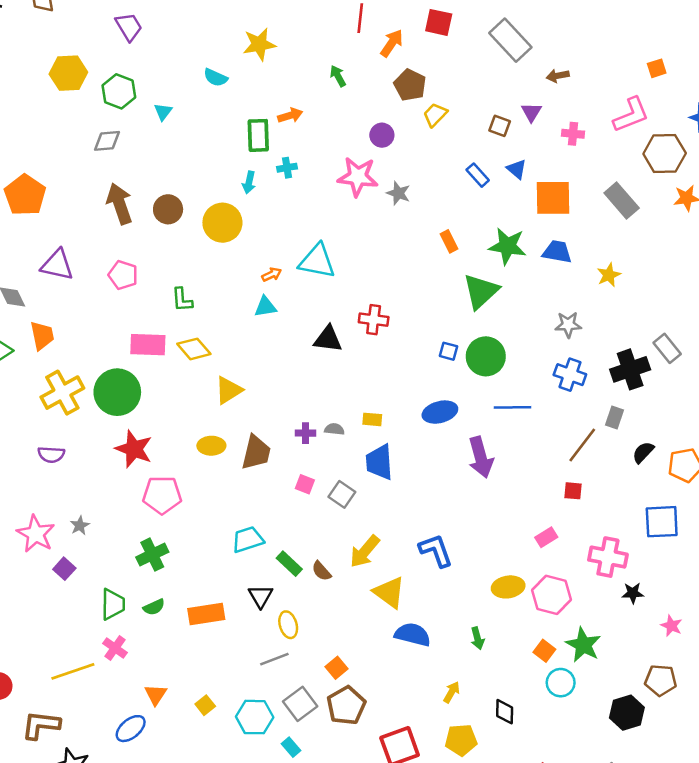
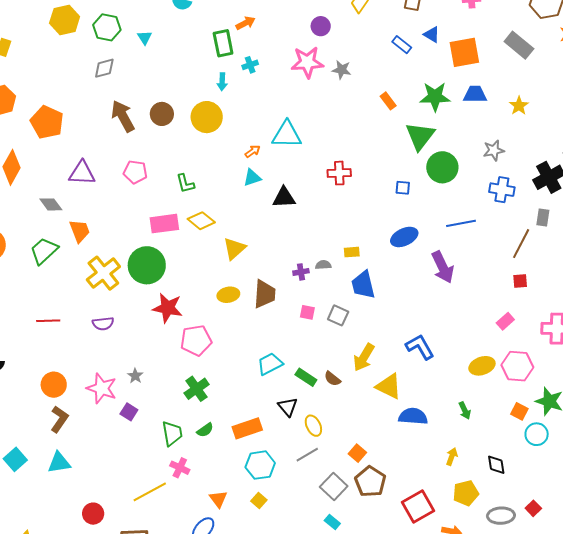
black triangle: (328, 339) -> (284, 198), moved
green circle: (486, 356) -> (442, 167), moved
cyan hexagon: (255, 717) -> (260, 465), moved

